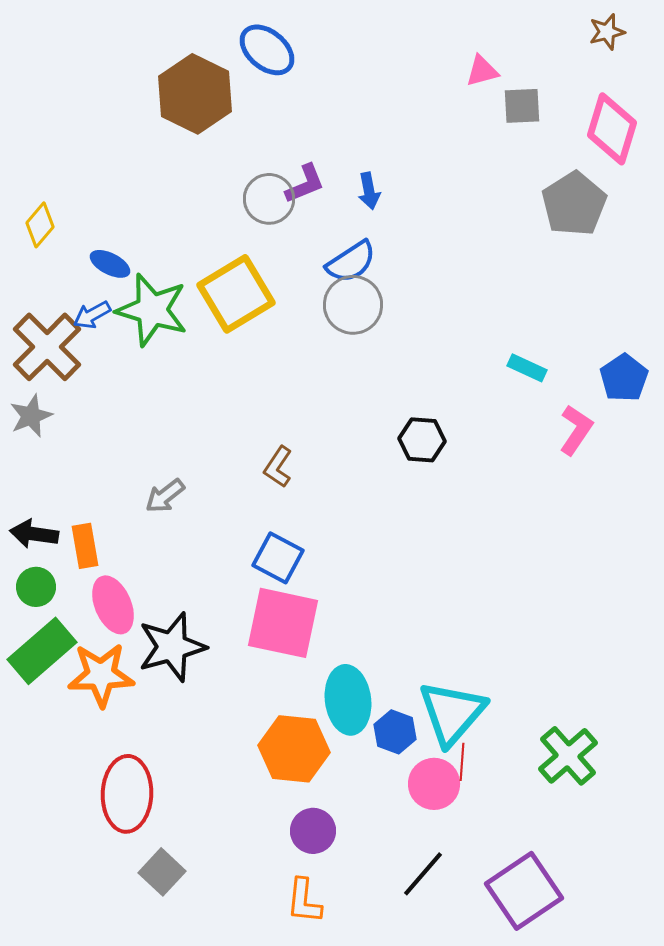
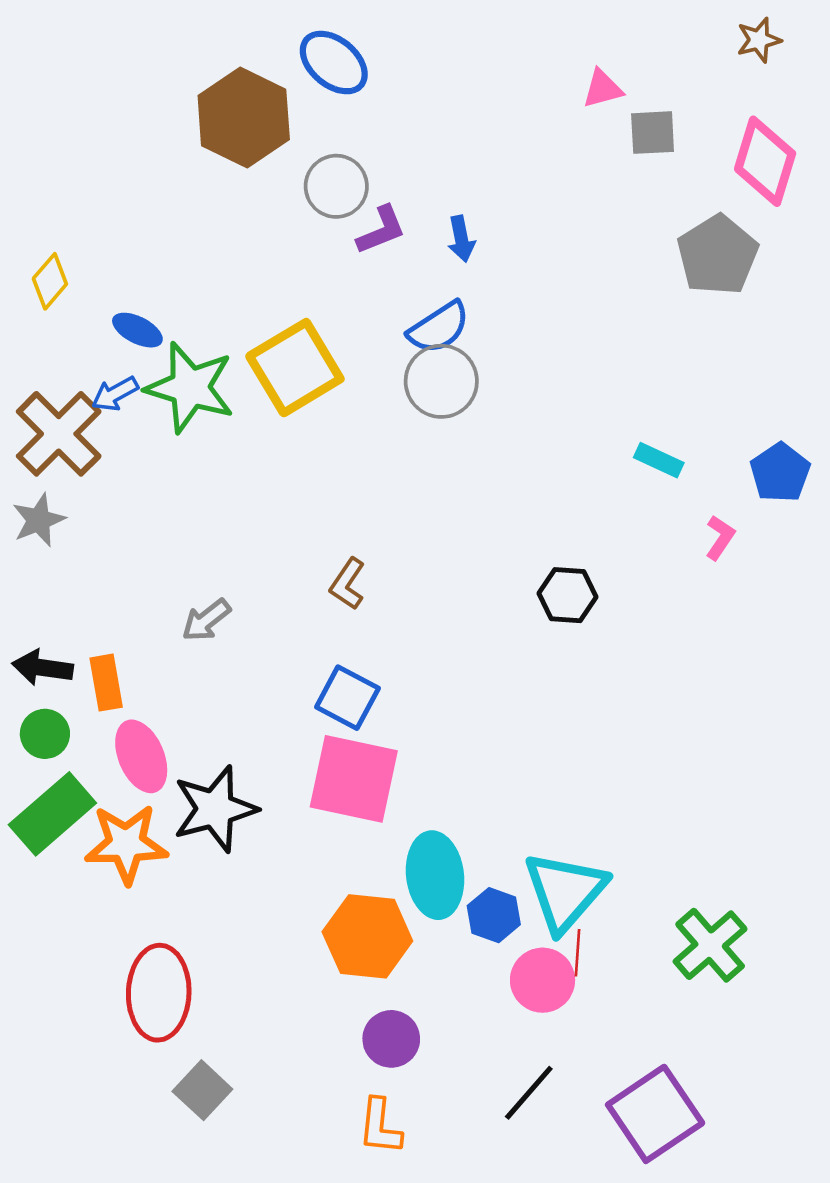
gray circle: (269, 199) -> (336, 186), moved
pink L-shape: (576, 430) -> (720, 538), size x0.7
black hexagon: (422, 440) -> (568, 595), moved

